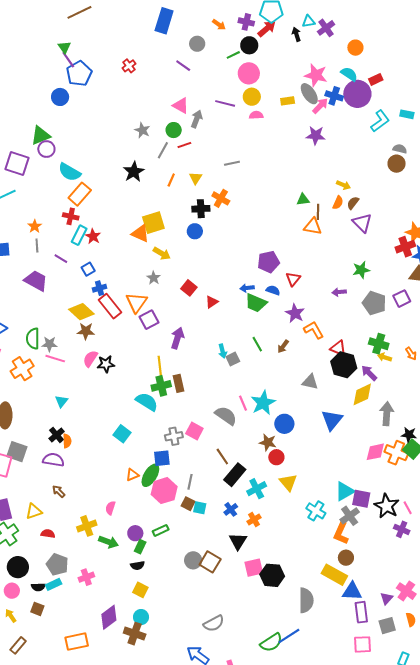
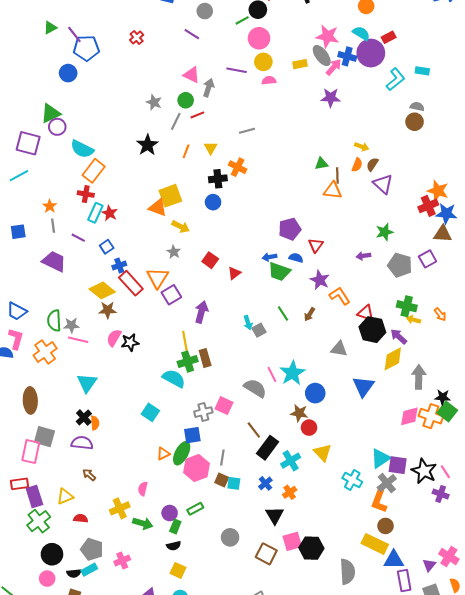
green triangle: (64, 47) -> (50, 28), moved, turned 40
blue pentagon: (79, 74) -> (86, 48), turned 30
cyan triangle: (62, 401) -> (87, 383), size x1.5
brown square: (210, 562) -> (266, 554), moved

